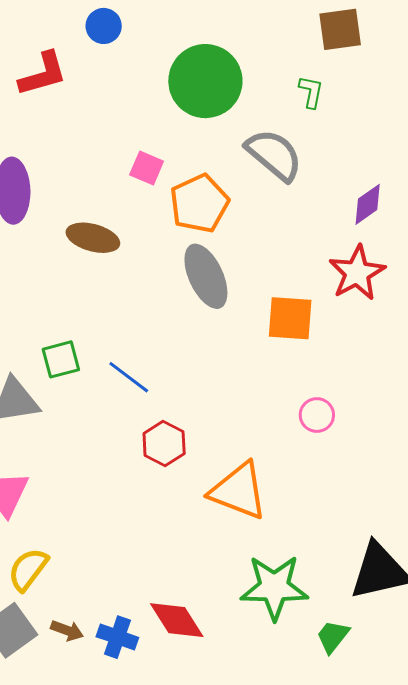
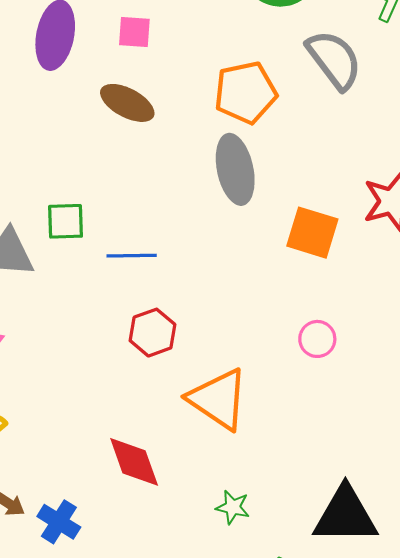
pink square: (147, 168) -> (134, 32), moved, turned -32
blue line: (129, 377) -> (132, 256), turned -51
green star: (274, 587) -> (233, 507), size x0.5
red diamond: (177, 620) -> (134, 462), moved

